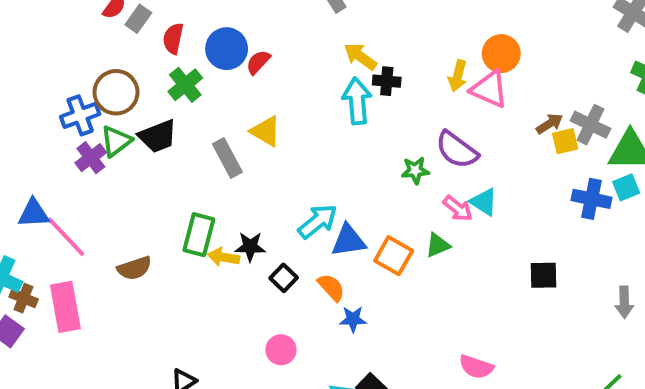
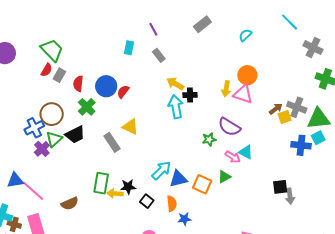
orange semicircle: (331, 287) -> (172, 204), turned 42
gray arrow: (624, 302) -> (290, 196), moved

